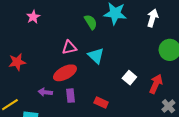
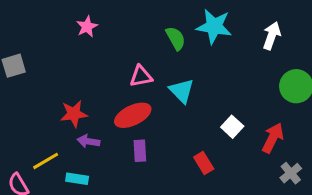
red star: (17, 62) -> (74, 114), moved
purple arrow: (45, 92) -> (88, 141), moved
red rectangle: (101, 103) -> (204, 163), moved, turned 32

